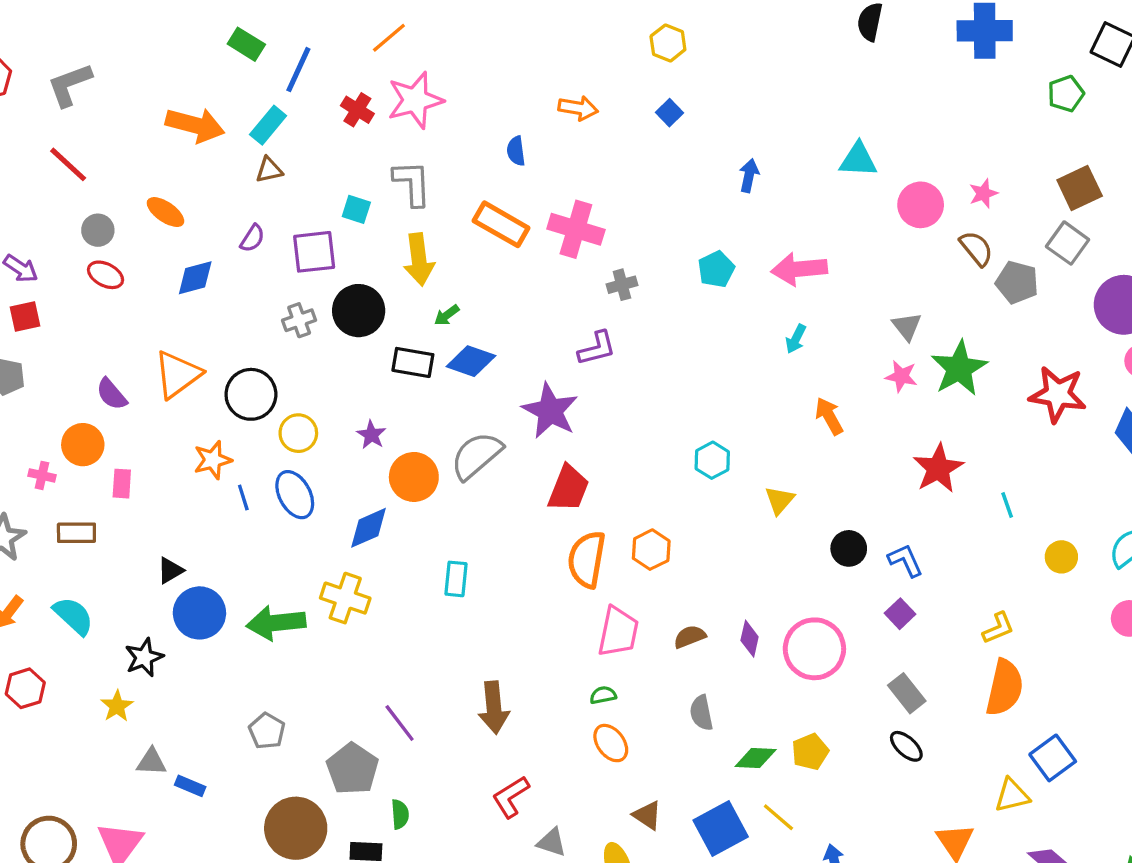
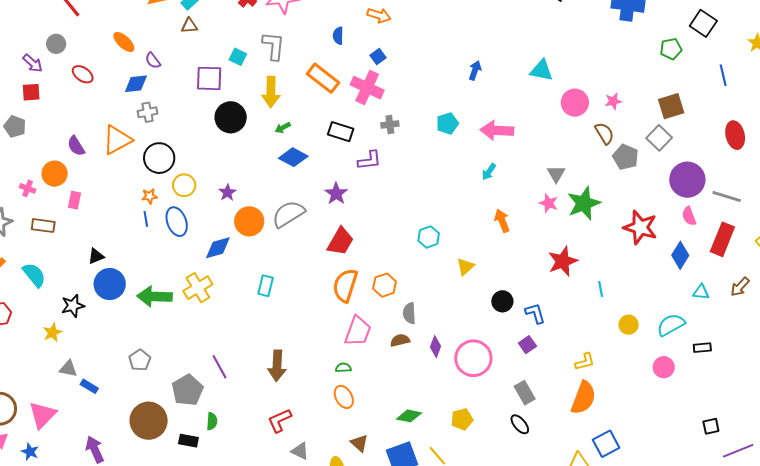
blue square: (670, 113) -> (378, 57), moved
gray circle: (98, 230) -> (56, 44), moved
purple semicircle: (252, 238) -> (153, 61), moved, turned 102
gray cross: (299, 320) -> (148, 112), moved
black rectangle: (413, 362) -> (341, 132), moved
purple star: (550, 411) -> (336, 194), size x0.7
orange star: (213, 460) -> (150, 196), moved, size x0.7
yellow cross: (345, 598) -> (198, 288), turned 32
gray semicircle: (701, 713) -> (409, 313), moved
green diamond: (756, 758) -> (409, 416), moved

